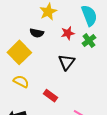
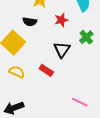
green cross: (89, 41) -> (86, 37), moved
red rectangle: (50, 96) -> (46, 70), moved

